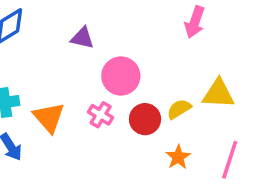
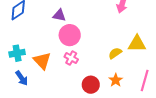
pink circle: (121, 76) -> (70, 35), moved
red circle: (145, 119) -> (91, 85), moved

